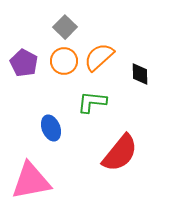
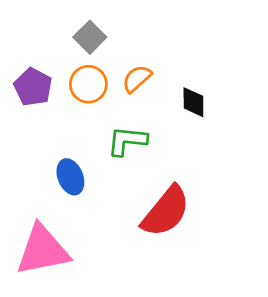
orange semicircle: (99, 57) -> (137, 79), size x0.7

